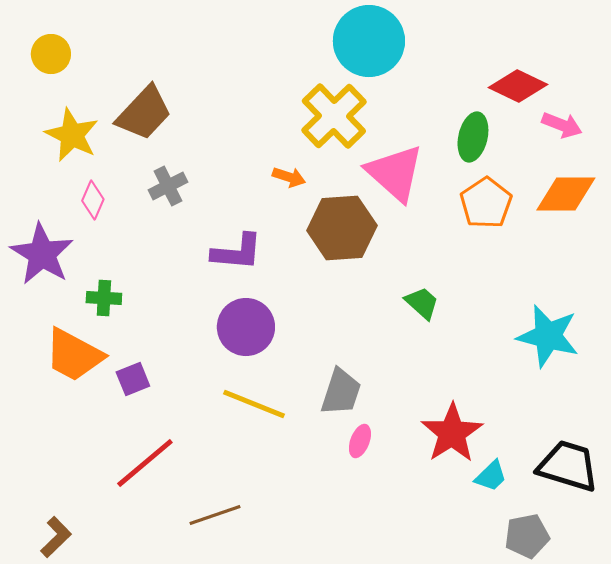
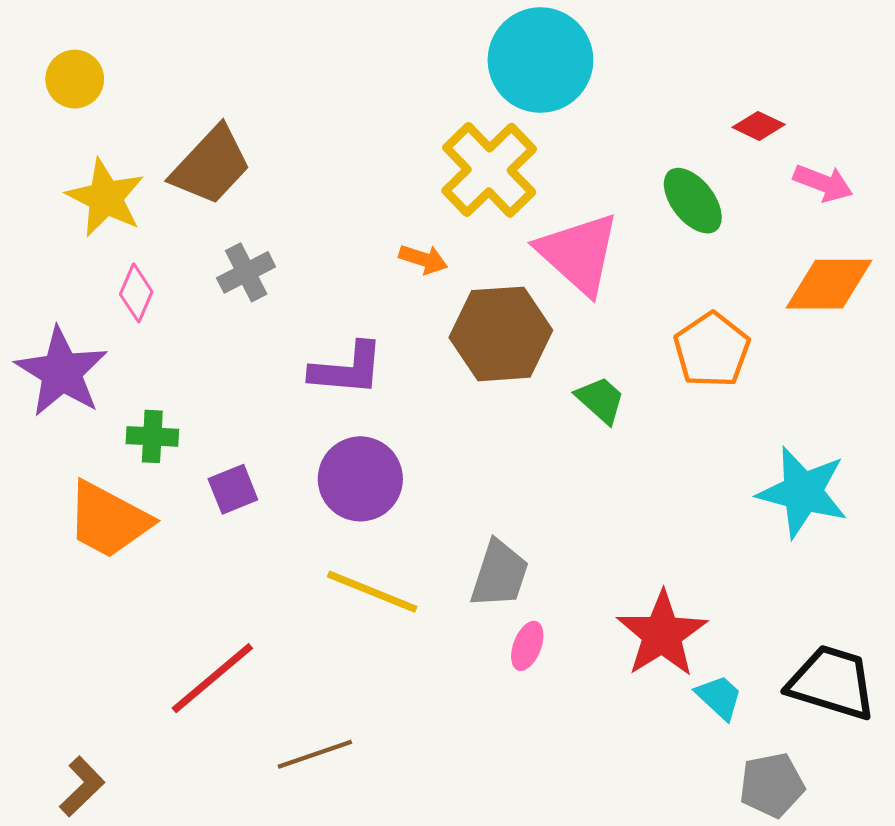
red diamond: (518, 86) -> (759, 126), size x0.6
green ellipse: (473, 137) -> (693, 201), turned -51
orange pentagon: (486, 203) -> (712, 350), moved
green trapezoid: (422, 303) -> (600, 400), moved
purple square: (133, 379) -> (233, 489), moved
cyan trapezoid: (491, 476) -> (719, 697), turned -93

